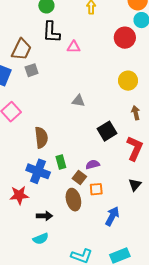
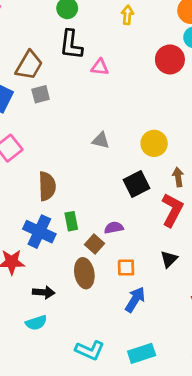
yellow circle: (128, 81) -> (154, 143), moved
brown arrow: (136, 113) -> (178, 177), moved
orange square: (96, 189) -> (126, 268), moved

